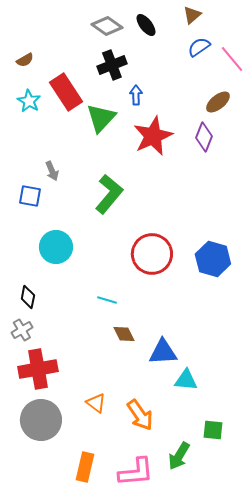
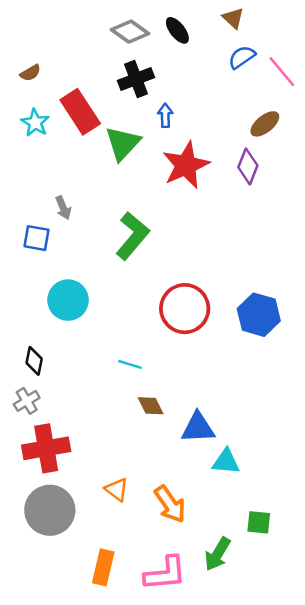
brown triangle: (192, 15) -> (233, 18), turned -36

